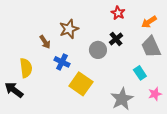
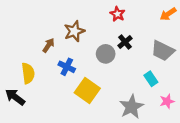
red star: (118, 13) -> (117, 14), moved
orange arrow: (149, 22) -> (168, 14), moved
brown arrow: (45, 42) -> (48, 45), turned -112
gray trapezoid: (151, 47) -> (163, 51), turned -40

